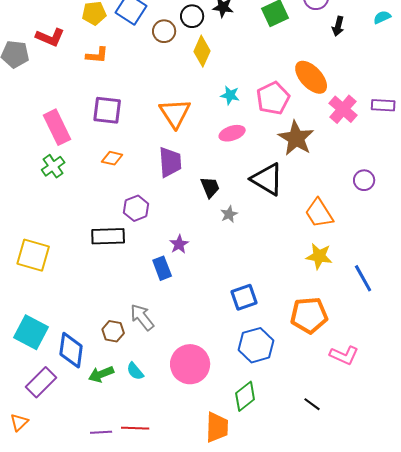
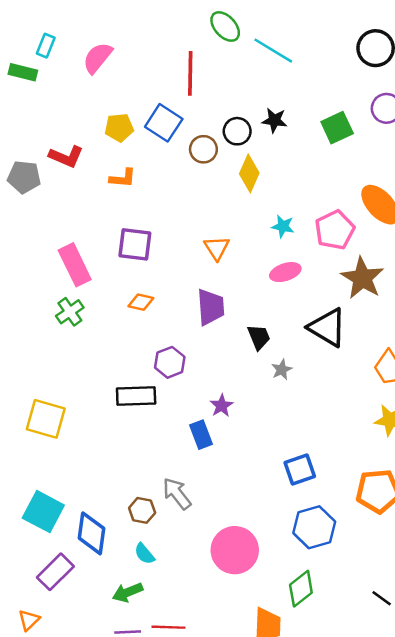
orange triangle: (175, 113) -> (217, 248), size x0.7
cyan semicircle: (135, 371) -> (144, 554), moved
green arrow: (101, 374) -> (128, 592), moved

